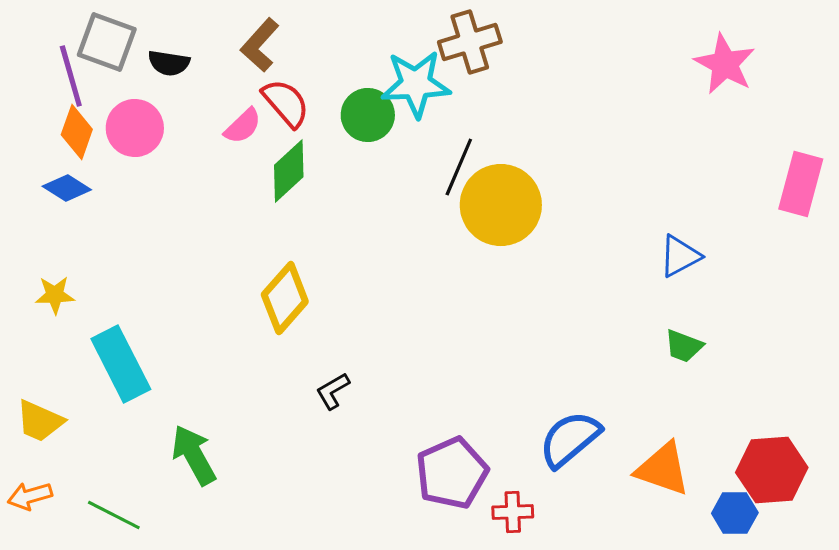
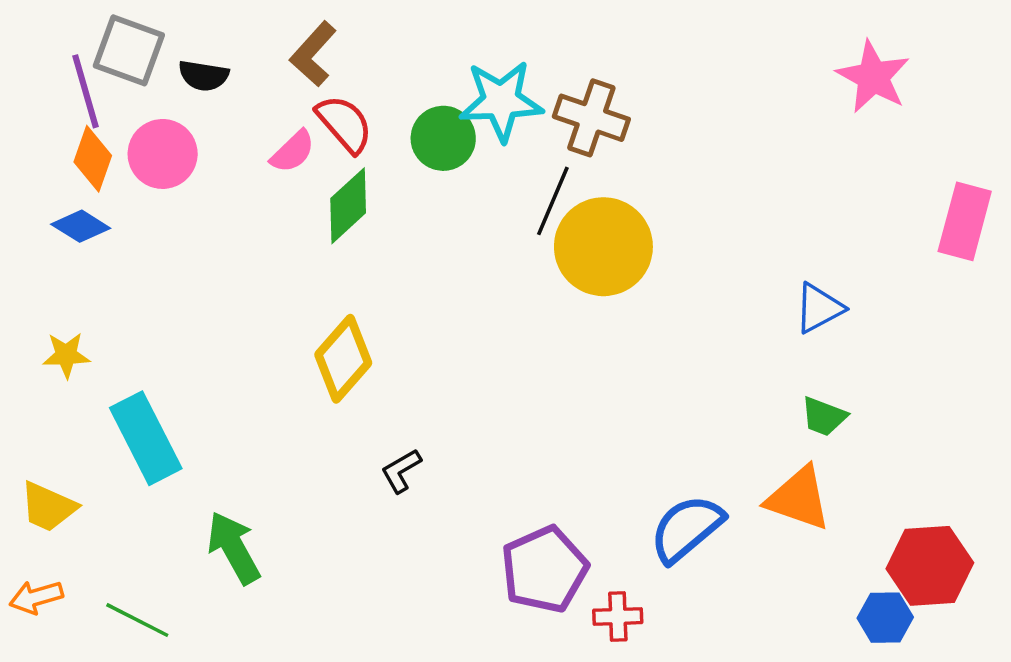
brown cross: (470, 42) -> (591, 118), moved, turned 36
orange triangle: (663, 469) -> (799, 498), moved

